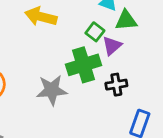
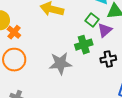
green cross: (83, 65) -> (84, 45), size x0.7

